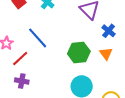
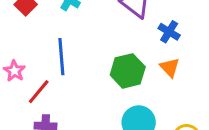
blue line: (38, 38) -> (61, 57), turned 45

